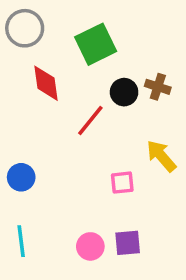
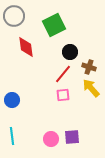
brown cross: (158, 87) -> (89, 67), moved
red line: (90, 120) -> (63, 74), moved
pink square: (122, 183) -> (63, 95), moved

